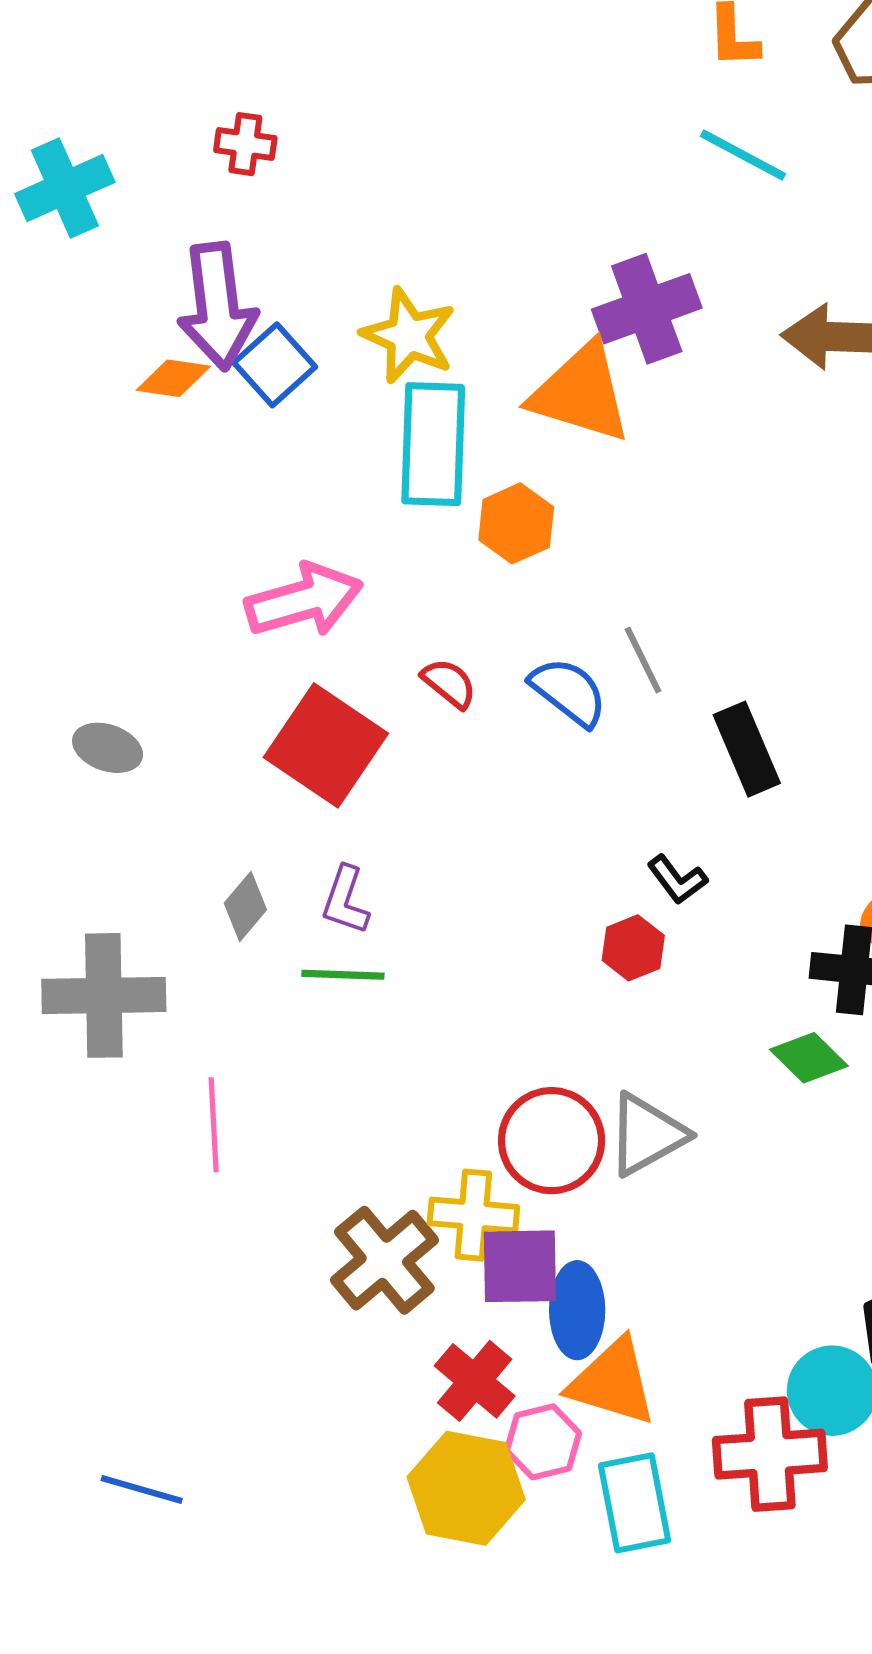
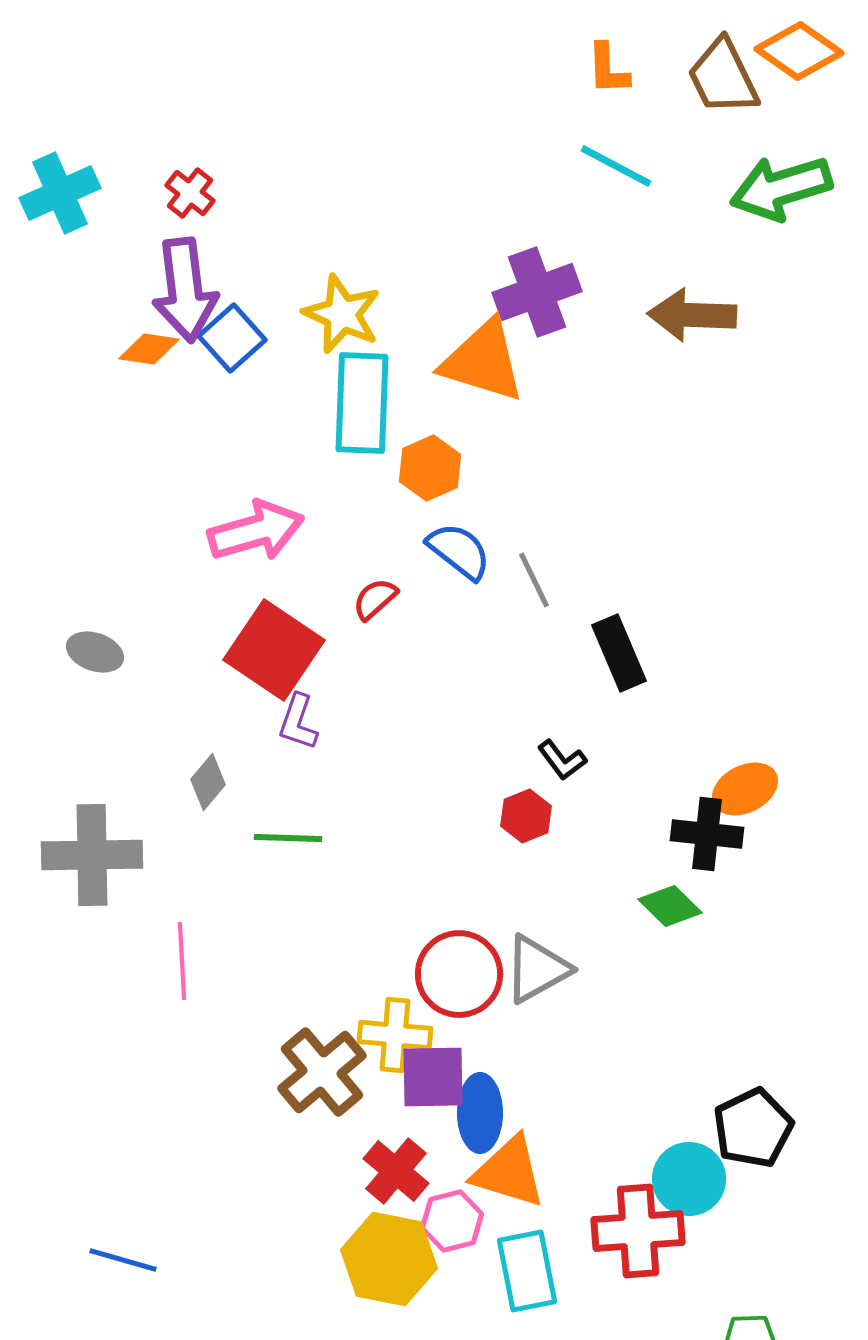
red cross: (245, 144) -> (190, 193), moved, turned 30
red semicircle: (449, 683) -> (375, 599), turned -81
blue semicircle: (569, 692) -> (459, 551), moved
purple L-shape: (345, 900) -> (298, 722), moved

